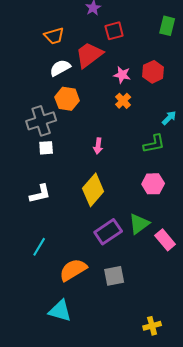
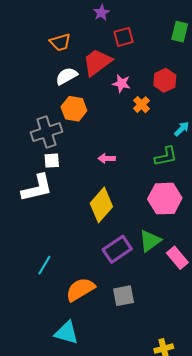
pink star: (122, 75) -> (121, 83), moved
orange cross: (123, 101) -> (142, 105), moved
pink arrow: (98, 146) -> (107, 158), turned 84
pink hexagon: (153, 184) -> (165, 199), size x1.4
white L-shape: (40, 194) -> (37, 188), moved, size x1.4

